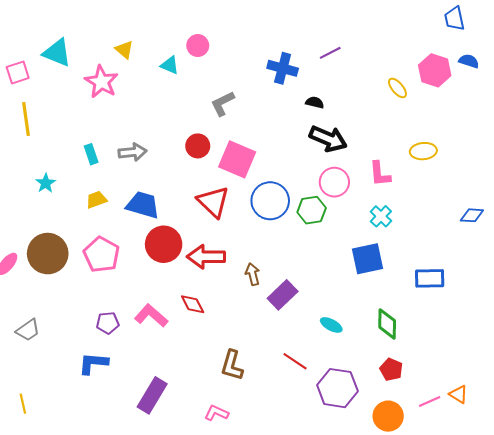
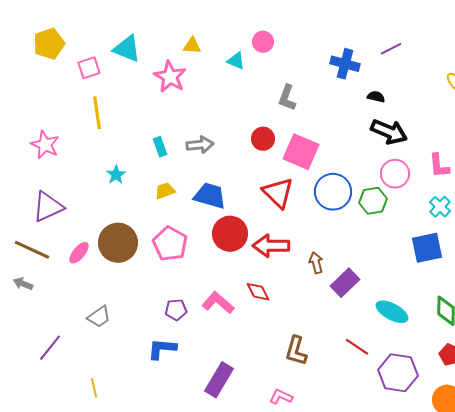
yellow triangle: (124, 50) -> (192, 46), turned -36
gray L-shape: (223, 103) -> (287, 98), turned -44
cyan ellipse: (331, 325) -> (392, 312), size x1.5

